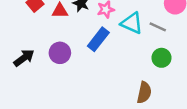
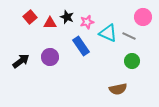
blue rectangle: (98, 39) -> (81, 46), turned -72
brown semicircle: (144, 93) -> (118, 89), turned 66

